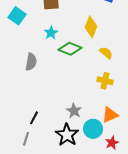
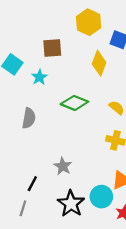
yellow diamond: (91, 27) -> (99, 63), moved
cyan star: (51, 33) -> (39, 77), moved
gray star: (74, 111) -> (63, 166), moved

